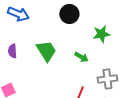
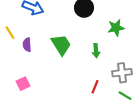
green arrow: (81, 57) -> (96, 51), turned 56

